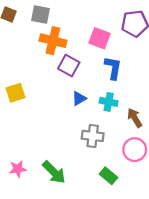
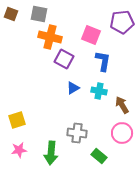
yellow square: (15, 93) -> (17, 120), moved
gray cross: (93, 136) -> (77, 133), moved
green arrow: (54, 172) -> (51, 153), turned 50

